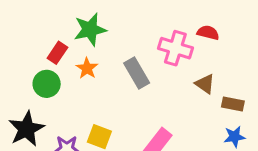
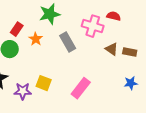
green star: (90, 29) -> (50, 14), moved
brown rectangle: (233, 104) -> (130, 52), moved

